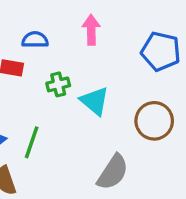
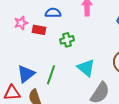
cyan triangle: (95, 101) -> (86, 68), moved

